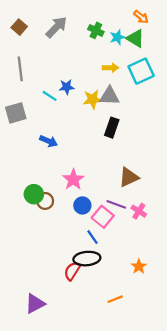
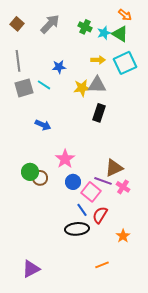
blue star: (67, 87) -> (59, 67), moved
gray square: (16, 113) -> (24, 88), moved
brown triangle: (129, 177) -> (114, 168), moved
red semicircle: (72, 271) -> (100, 215), moved

